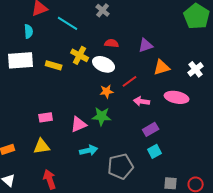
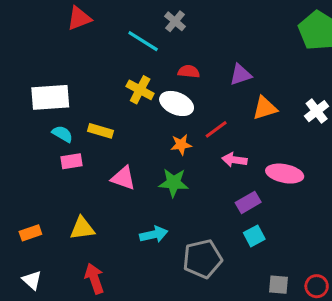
cyan line: (68, 23) -> (143, 41), moved
cyan semicircle: (29, 31) -> (62, 134), moved, turned -56
yellow rectangle: (54, 65) -> (100, 131), moved
pink ellipse: (177, 97) -> (285, 174), moved
pink rectangle: (46, 117) -> (72, 161), moved
pink triangle: (79, 124) -> (123, 178), moved, turned 42

